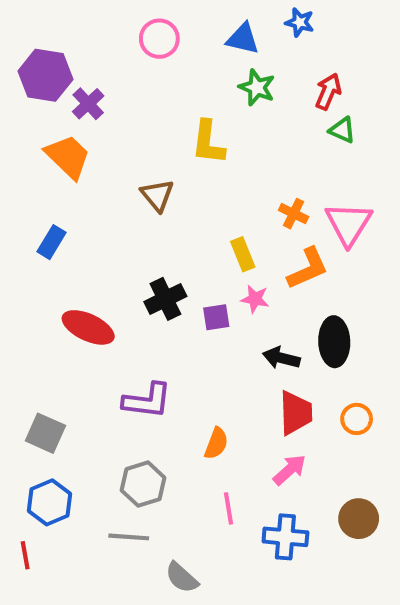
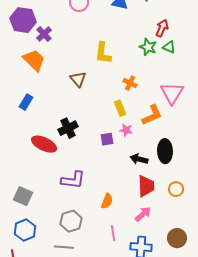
green star: (257, 87) -> (148, 47), moved
orange cross: (294, 214) -> (130, 83), moved
black cross: (165, 299) -> (68, 128), moved

